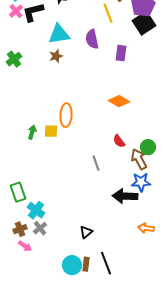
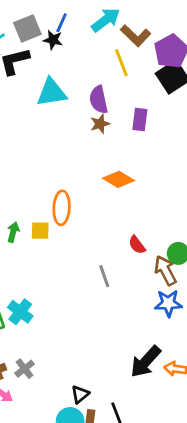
brown star: (56, 56) -> (100, 124), moved
orange diamond: (119, 101) -> (118, 179), moved
black arrow: (125, 196) -> (146, 362), moved, turned -50
cyan cross: (36, 210) -> (20, 312), moved
black triangle: (86, 232) -> (80, 394), moved

